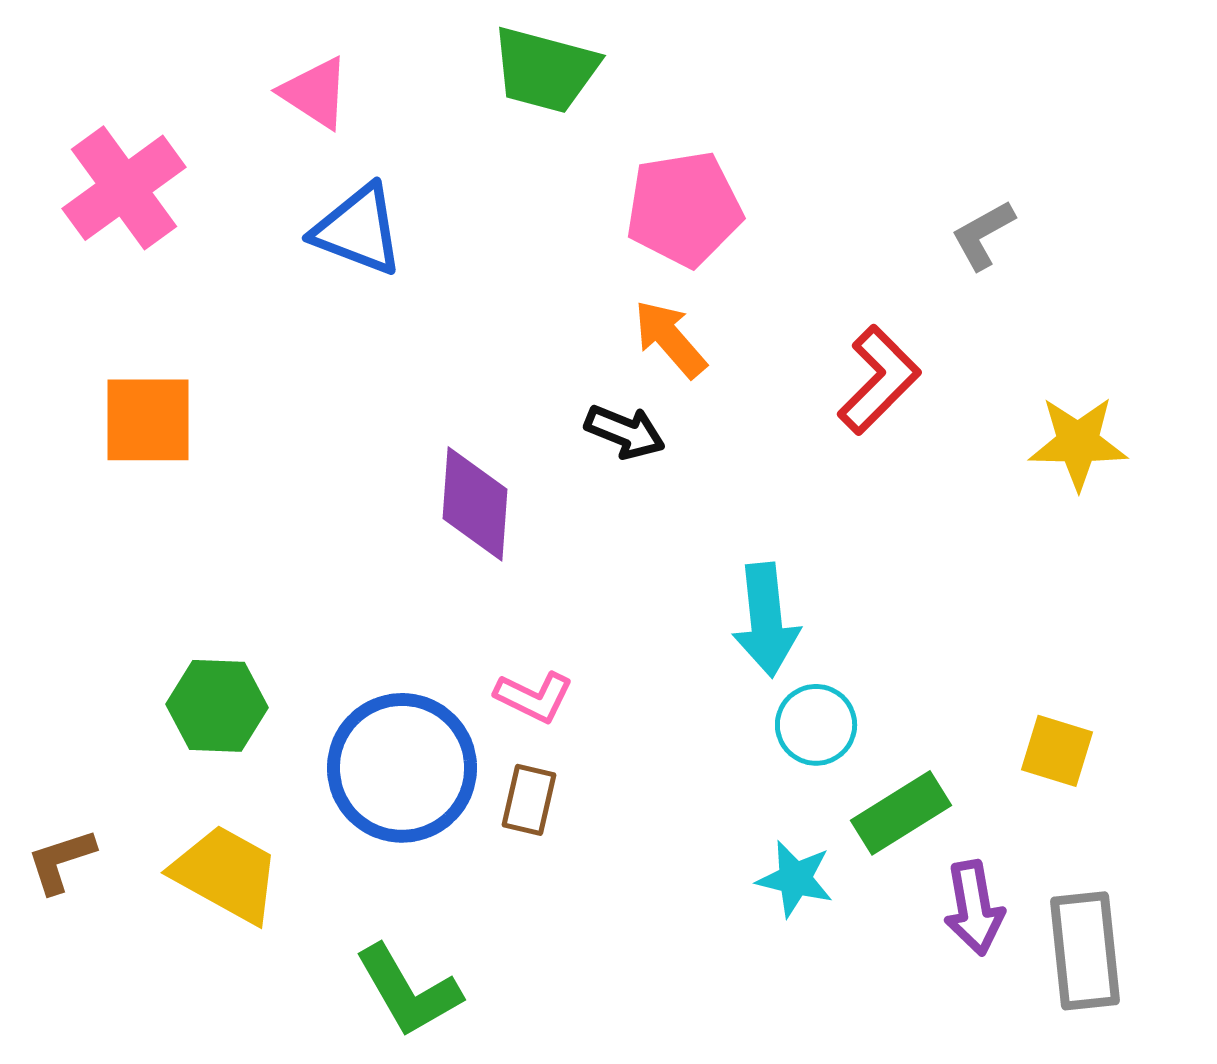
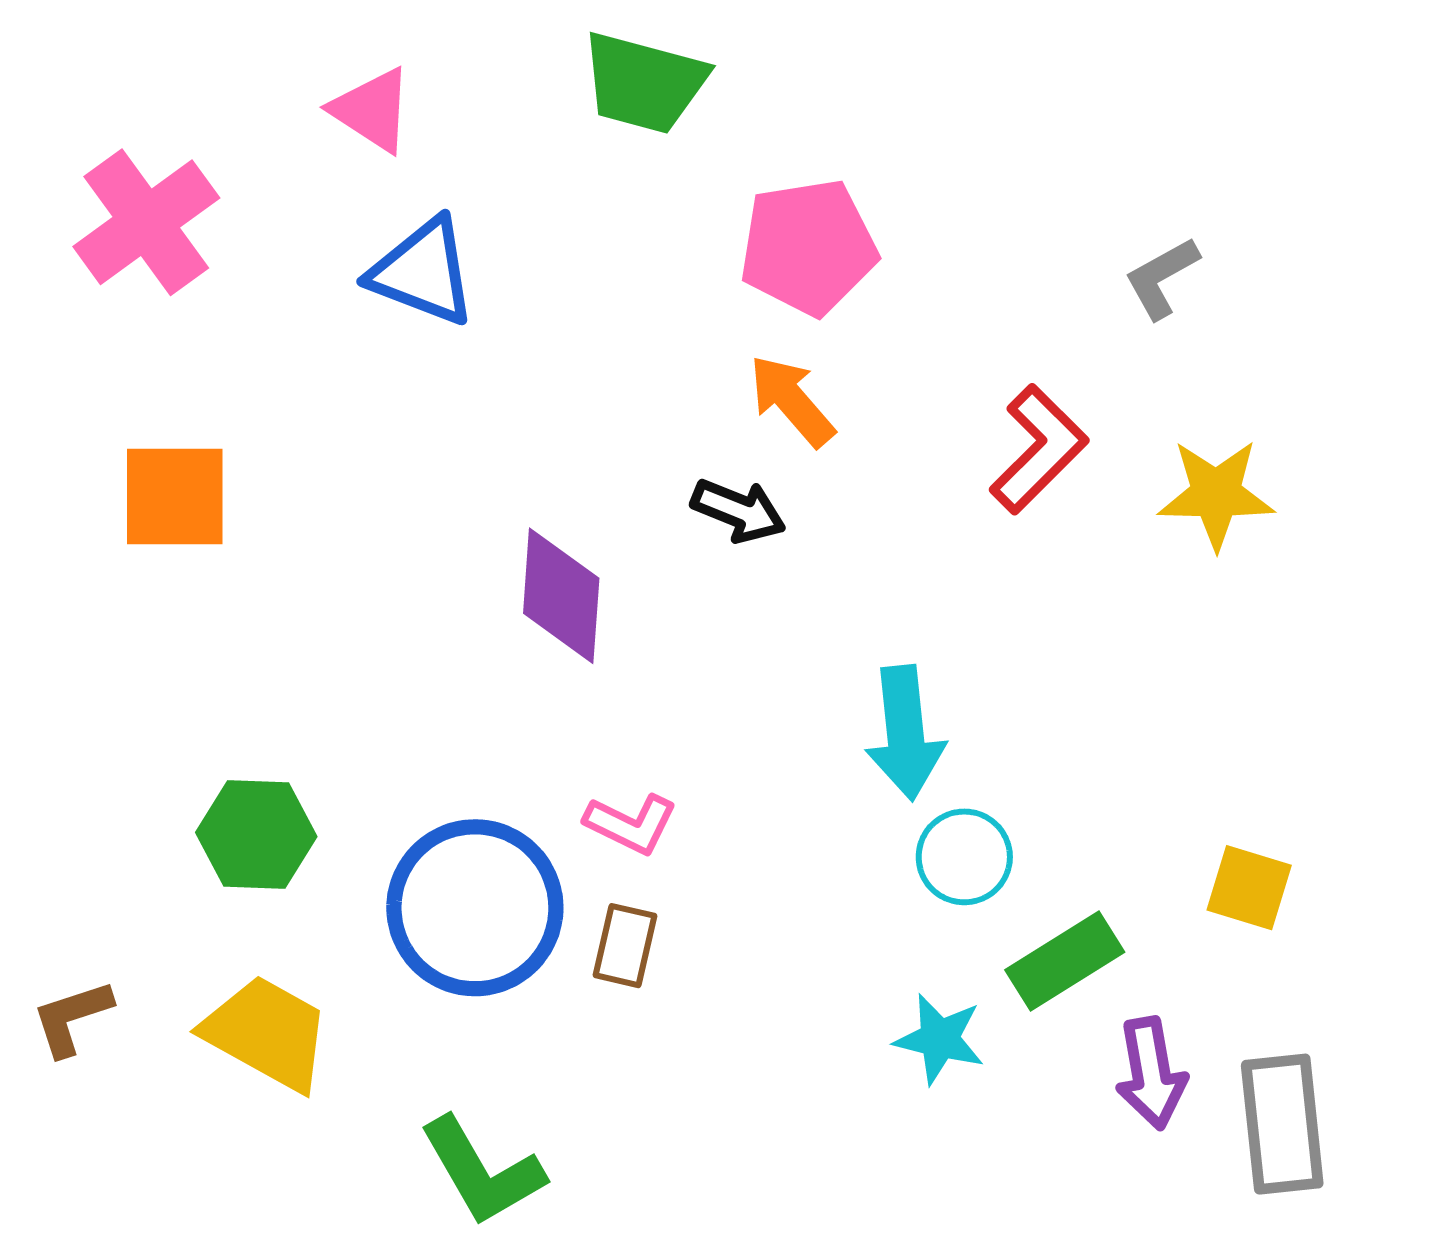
yellow star: (1078, 443) -> (1216, 494), moved

